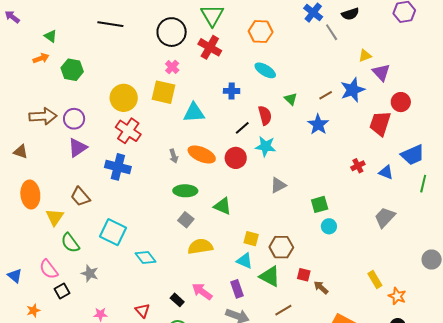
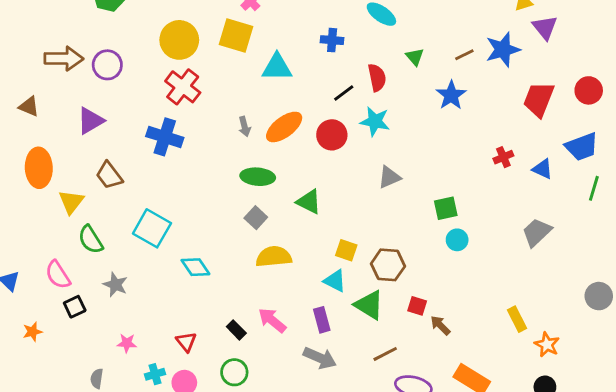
red circle: (401, 102) -> (589, 90), moved
purple triangle: (78, 148) -> (91, 121), moved
orange ellipse: (202, 155) -> (284, 127), turned -64

